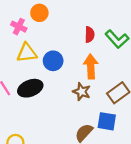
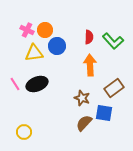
orange circle: (39, 13) -> (45, 30), moved
blue circle: (53, 61) -> (57, 46), moved
brown star: (82, 92) -> (82, 98), moved

